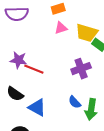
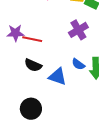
black semicircle: (15, 94) -> (33, 65), moved
blue triangle: (37, 107) -> (58, 77), moved

